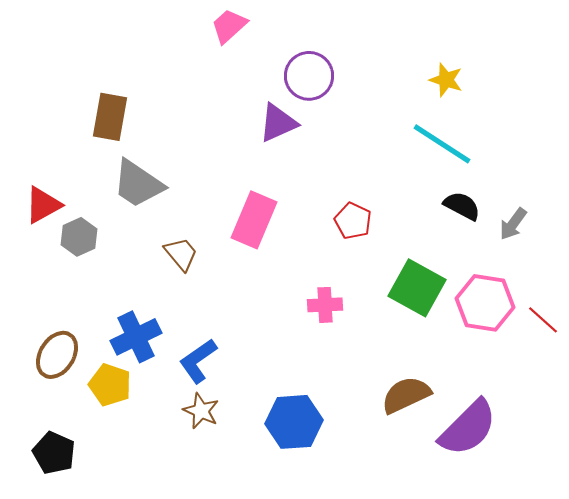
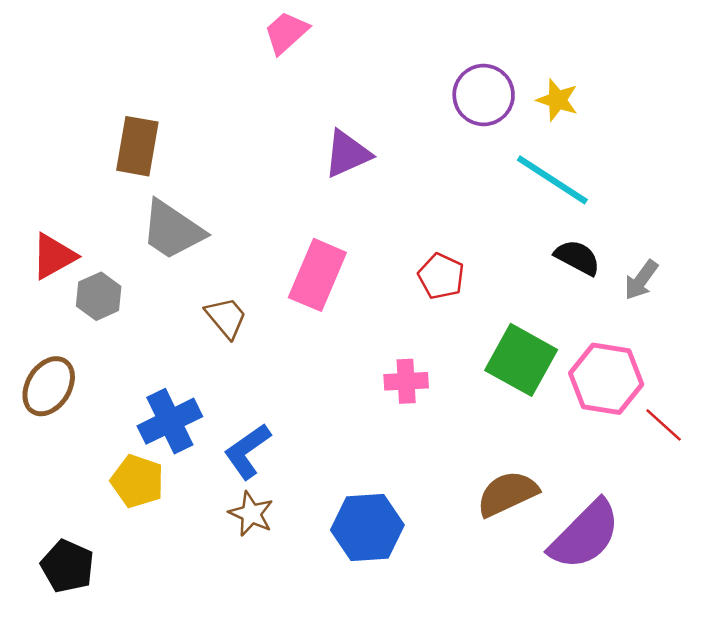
purple circle: (309, 76) -> (484, 95), moved
red line: (543, 320) -> (664, 425), moved
brown ellipse: (57, 355) -> (49, 386), moved

